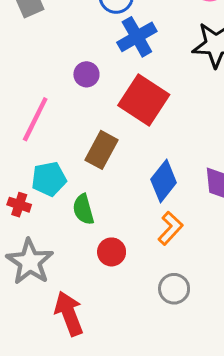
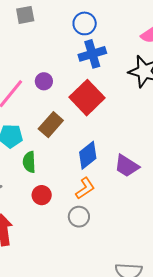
purple circle: (86, 74) -> (44, 81), moved
gray circle: (174, 289) -> (79, 217), moved

